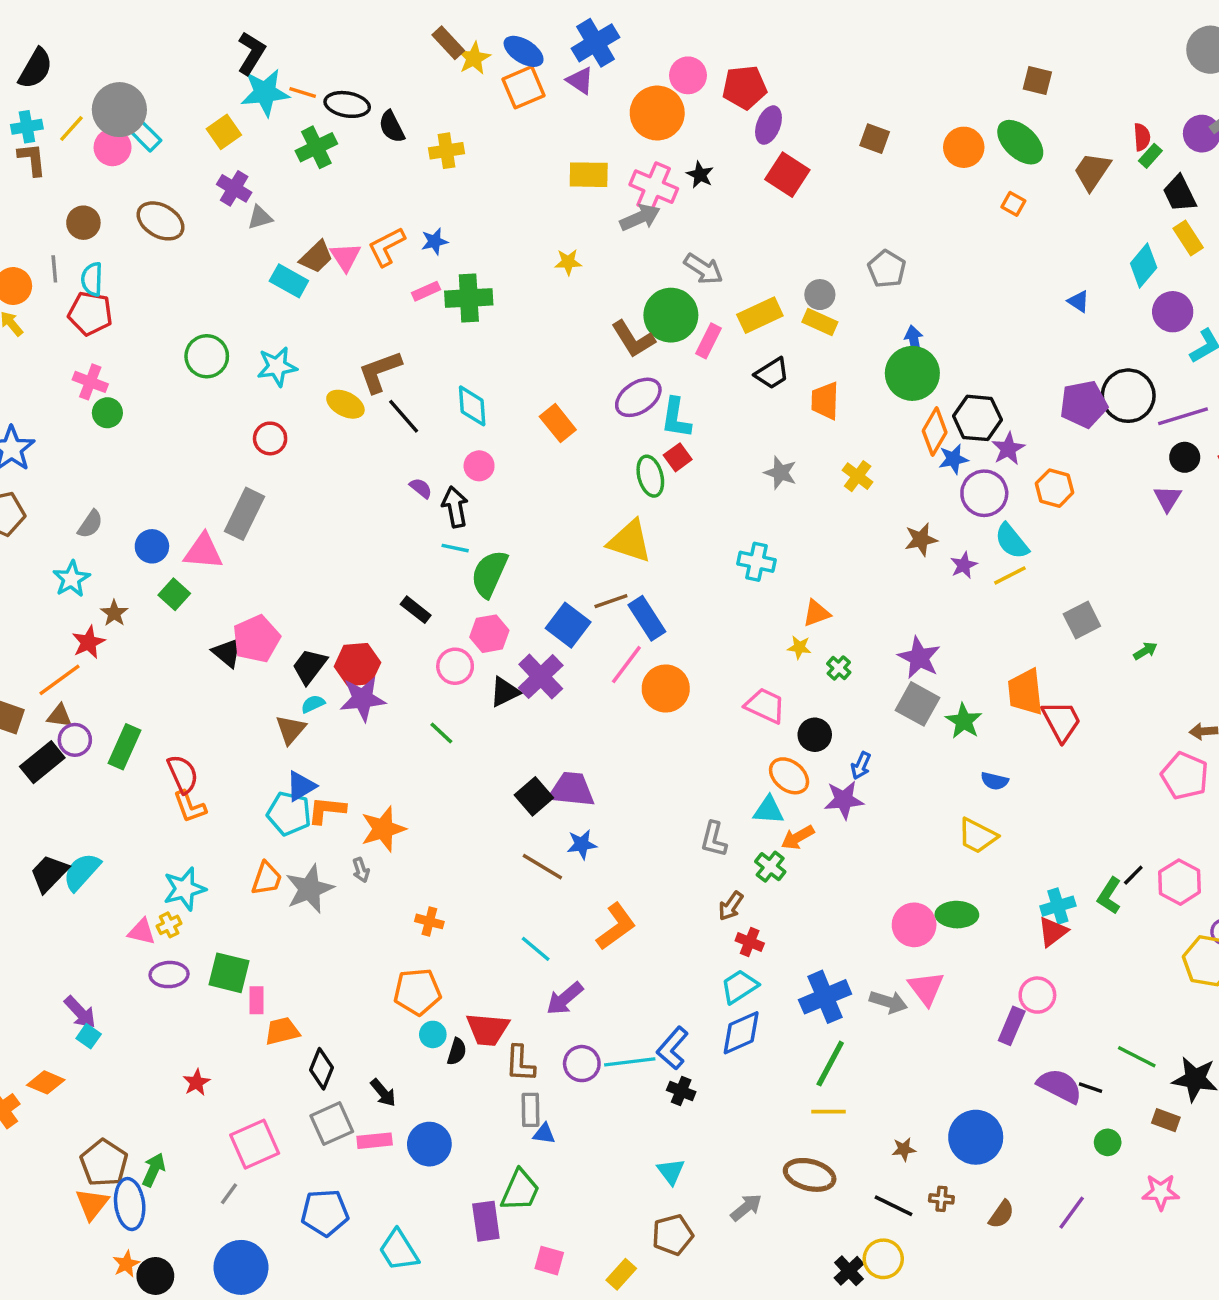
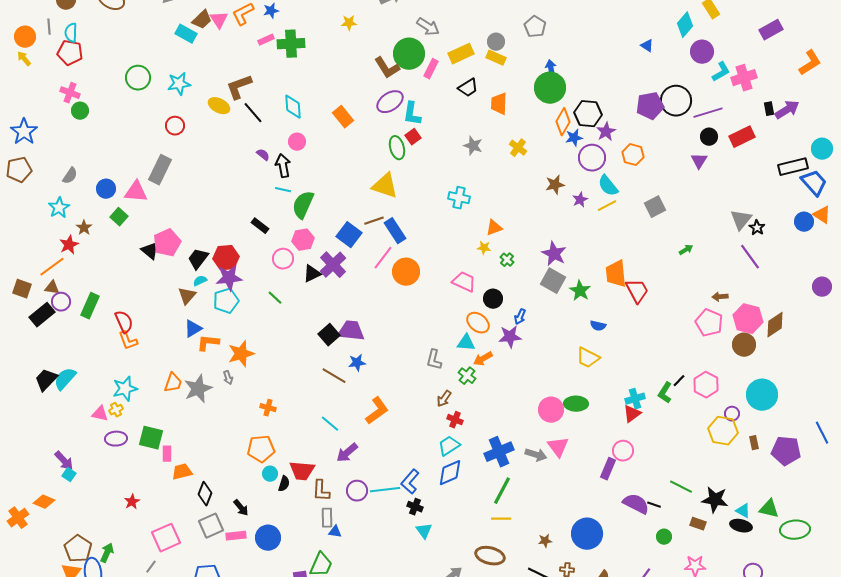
gray square: (1082, 620) -> (655, 207), moved
cyan pentagon: (289, 814) -> (226, 301), moved, turned -30
cyan triangle: (671, 1171) -> (424, 531), moved

